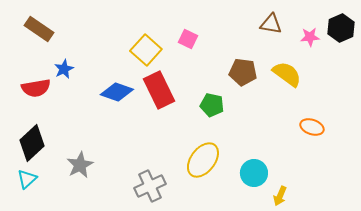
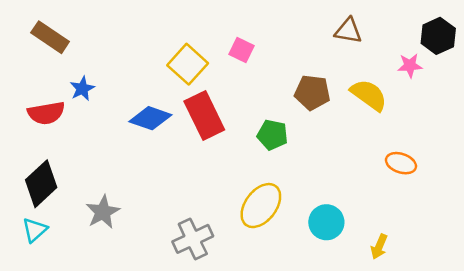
pink star: (310, 37) -> (410, 65), moved
yellow arrow: (280, 196) -> (379, 247), moved

